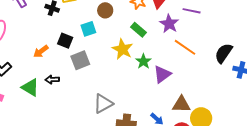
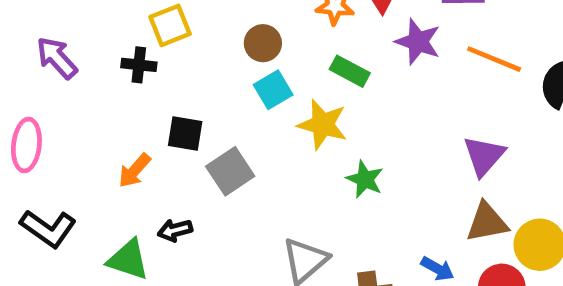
cyan square: (88, 29) -> (273, 90), moved
orange line: (185, 47) -> (494, 59), moved
green star: (143, 61) -> (365, 179), moved
purple triangle: (162, 74) -> (484, 156), moved

